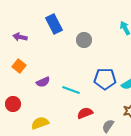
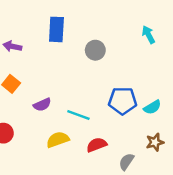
blue rectangle: (54, 24) -> (56, 29), turned 30
yellow semicircle: (40, 123) -> (58, 140), moved

